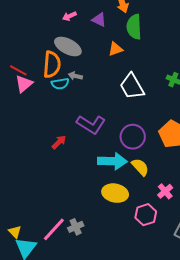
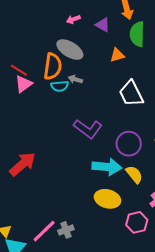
red arrow: (59, 142) -> (23, 164), moved, size x1.8

